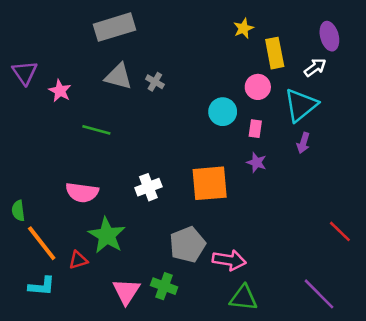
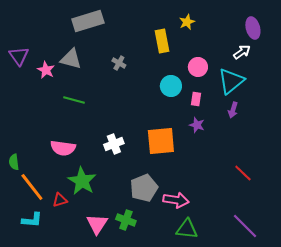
yellow rectangle: (275, 53) -> (162, 41), moved
gray triangle: (118, 77) -> (71, 59), moved
red line: (340, 231) -> (243, 173), moved

